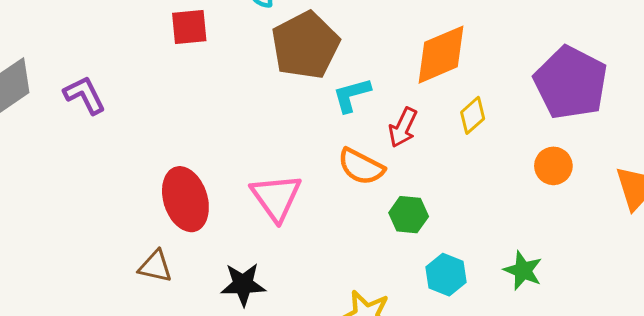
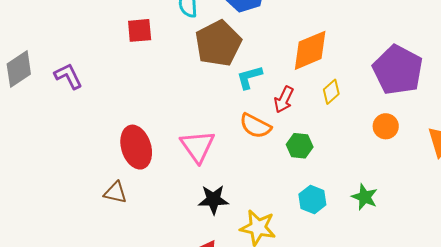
green hexagon: (409, 215) -> (300, 146), moved
black star: (243, 284) -> (213, 200), moved

